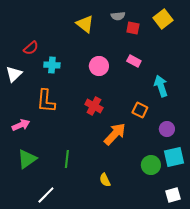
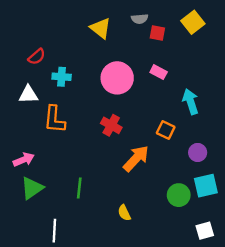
pink circle: (99, 66) -> (117, 78), size x1.4
white triangle: (14, 74) -> (28, 95), moved, turned 42
pink arrow: (21, 125) -> (24, 160), moved
white line: (46, 195) -> (54, 231), turned -42

